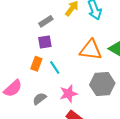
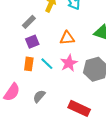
orange triangle: (91, 50) -> (67, 38), moved, size x0.7
pink star: (69, 94) -> (69, 63), moved

